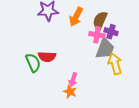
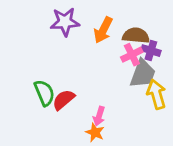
brown semicircle: (100, 21) -> (136, 36), turned 72
pink cross: (97, 35) -> (132, 55), turned -35
red semicircle: (47, 57) -> (64, 100), moved, turned 138

